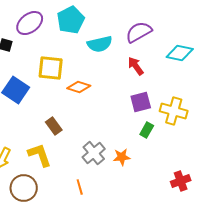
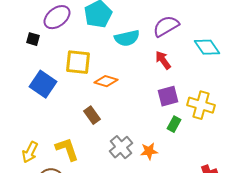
cyan diamond: (180, 53) -> (207, 47), turned 44
brown rectangle: (54, 126) -> (92, 115), moved

